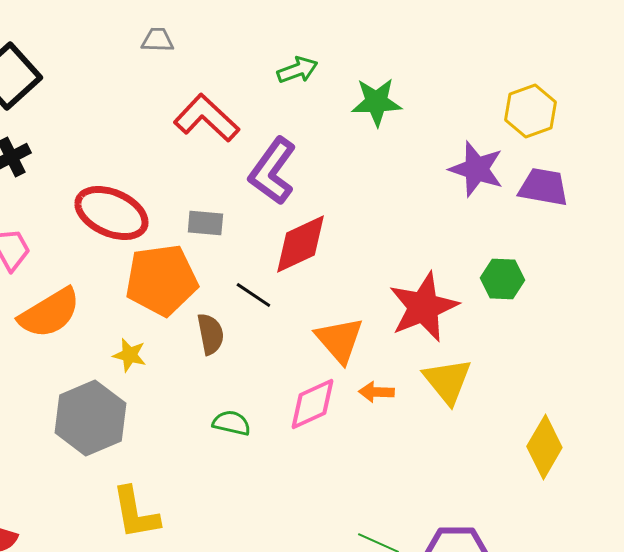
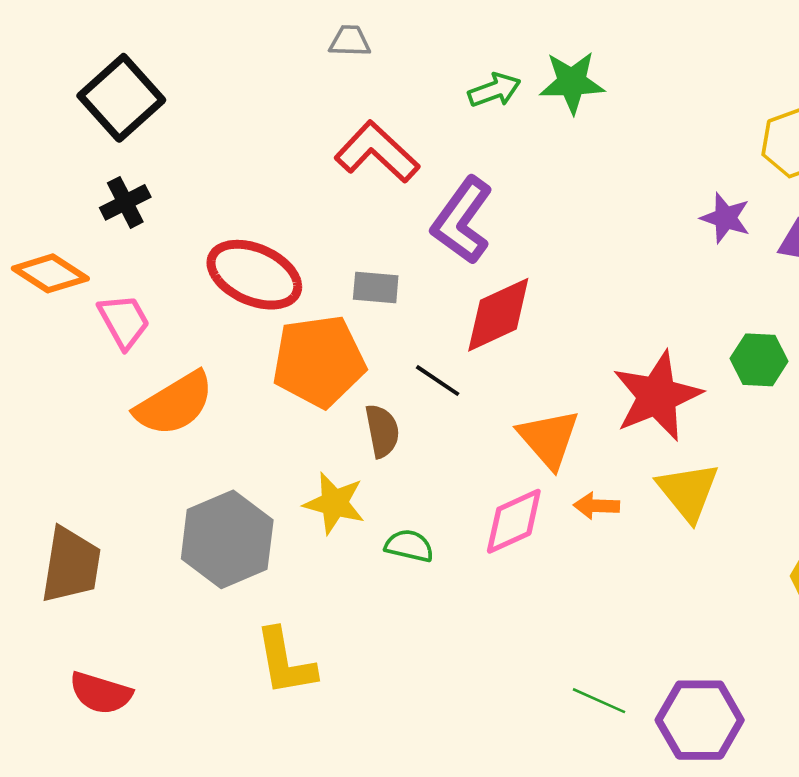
gray trapezoid: (157, 40) -> (350, 41), moved
green star: (376, 102) -> (572, 82), moved
purple star: (476, 169) -> (725, 218), size x0.7
yellow star: (129, 355) -> (334, 503), moved, size x1.4

